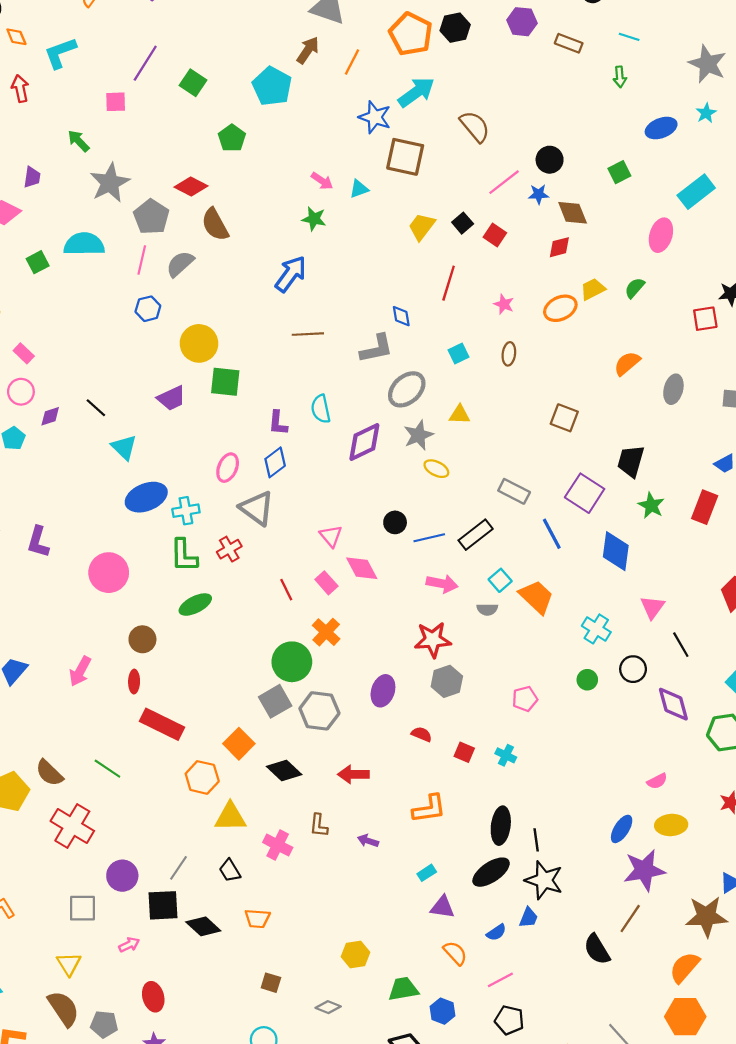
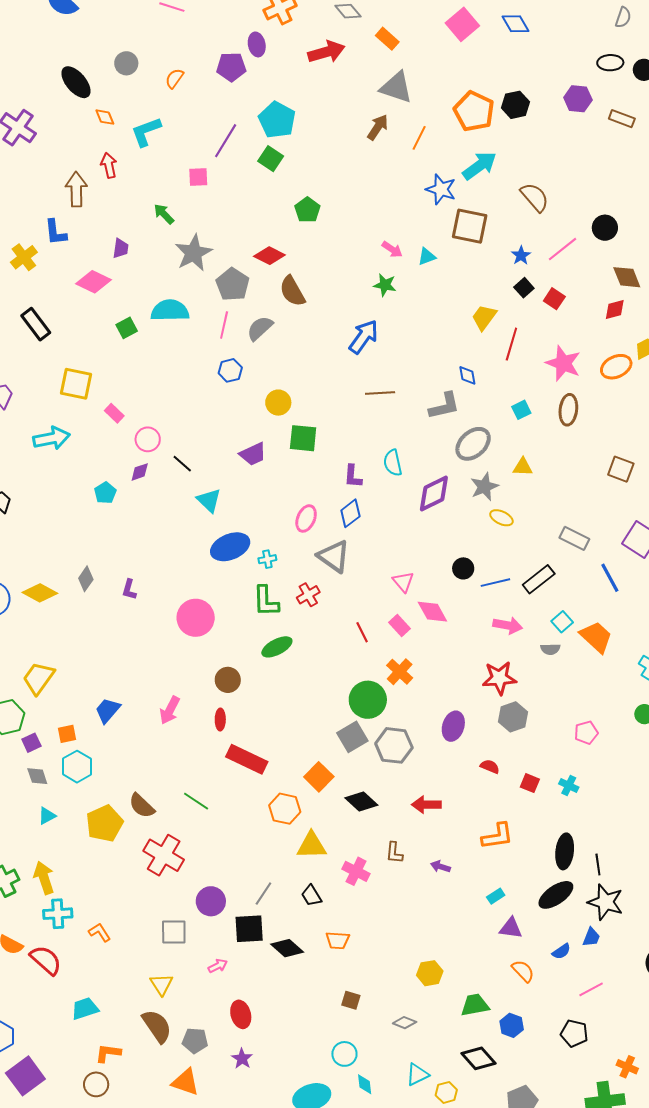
cyan pentagon: (272, 86) -> (277, 120), moved
blue star: (539, 194) -> (521, 255), moved, turned -30
yellow trapezoid: (422, 227) -> (484, 317), moved
pink star: (504, 304) -> (563, 363), size x1.8
yellow circle: (199, 343) -> (278, 403), size x0.7
brown ellipse: (509, 354) -> (568, 410), size x1.4
pink circle: (21, 392) -> (148, 439), moved
cyan cross: (186, 511) -> (267, 559), size x0.7
purple L-shape: (38, 542) -> (129, 590), size x0.7
pink line: (500, 980) -> (591, 989), moved

